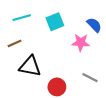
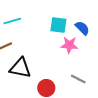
cyan square: (55, 22) -> (58, 25), moved, turned 30

